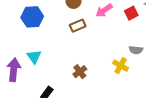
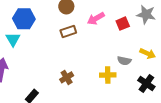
cyan triangle: (34, 57) -> (13, 39), moved
yellow cross: (121, 66) -> (108, 75), turned -35

